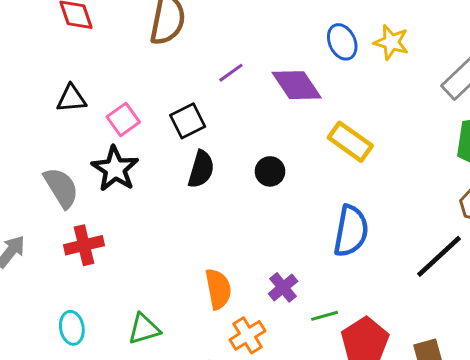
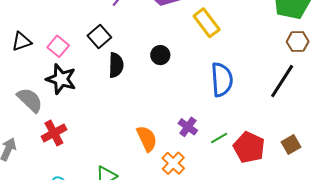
yellow rectangle: (350, 142) -> (207, 23), turned 32

